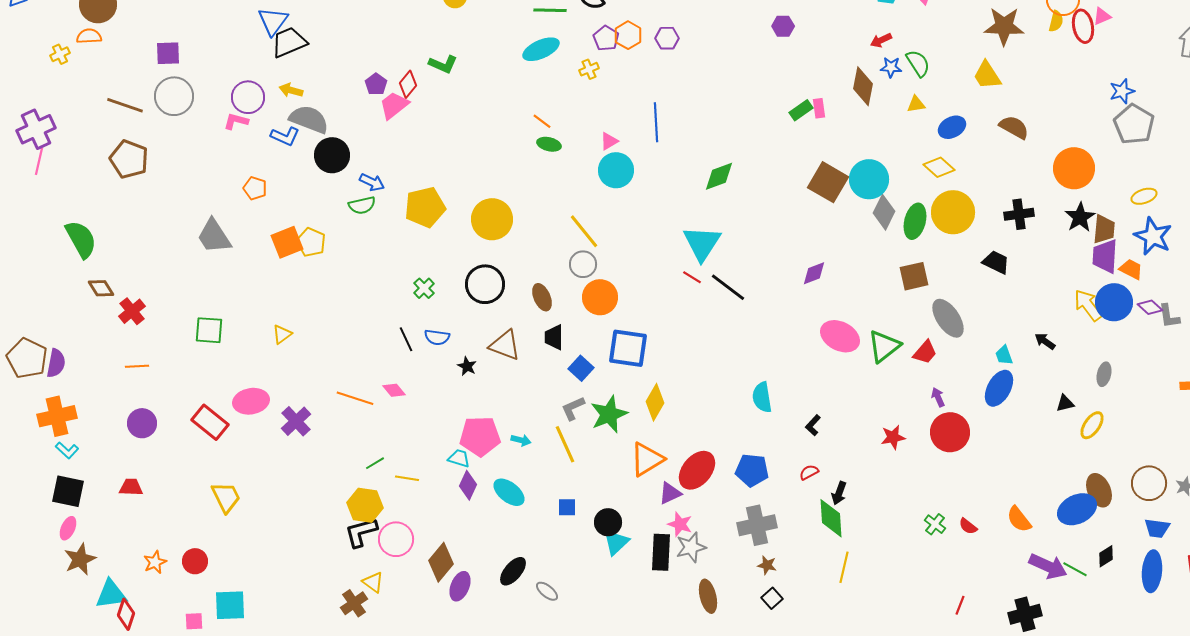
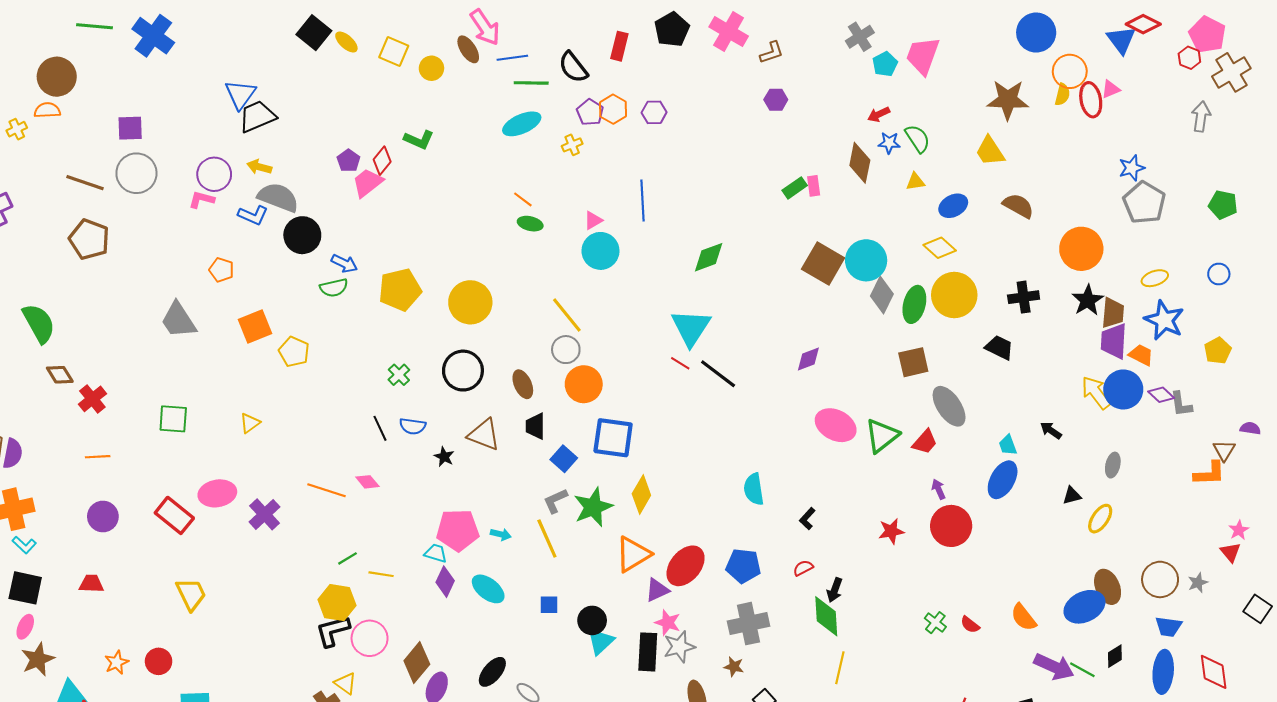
yellow pentagon: (311, 242) -> (294, 352), moved
brown star: (767, 565) -> (734, 667), moved

